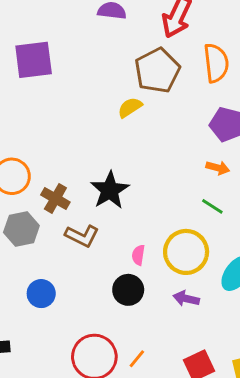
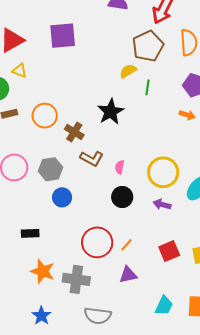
black star: (110, 190) -> (111, 112), moved
green line: (212, 206) -> (148, 87), moved, turned 63
gray hexagon: (21, 229) -> (50, 169), moved
pink semicircle: (138, 255) -> (120, 167), moved

